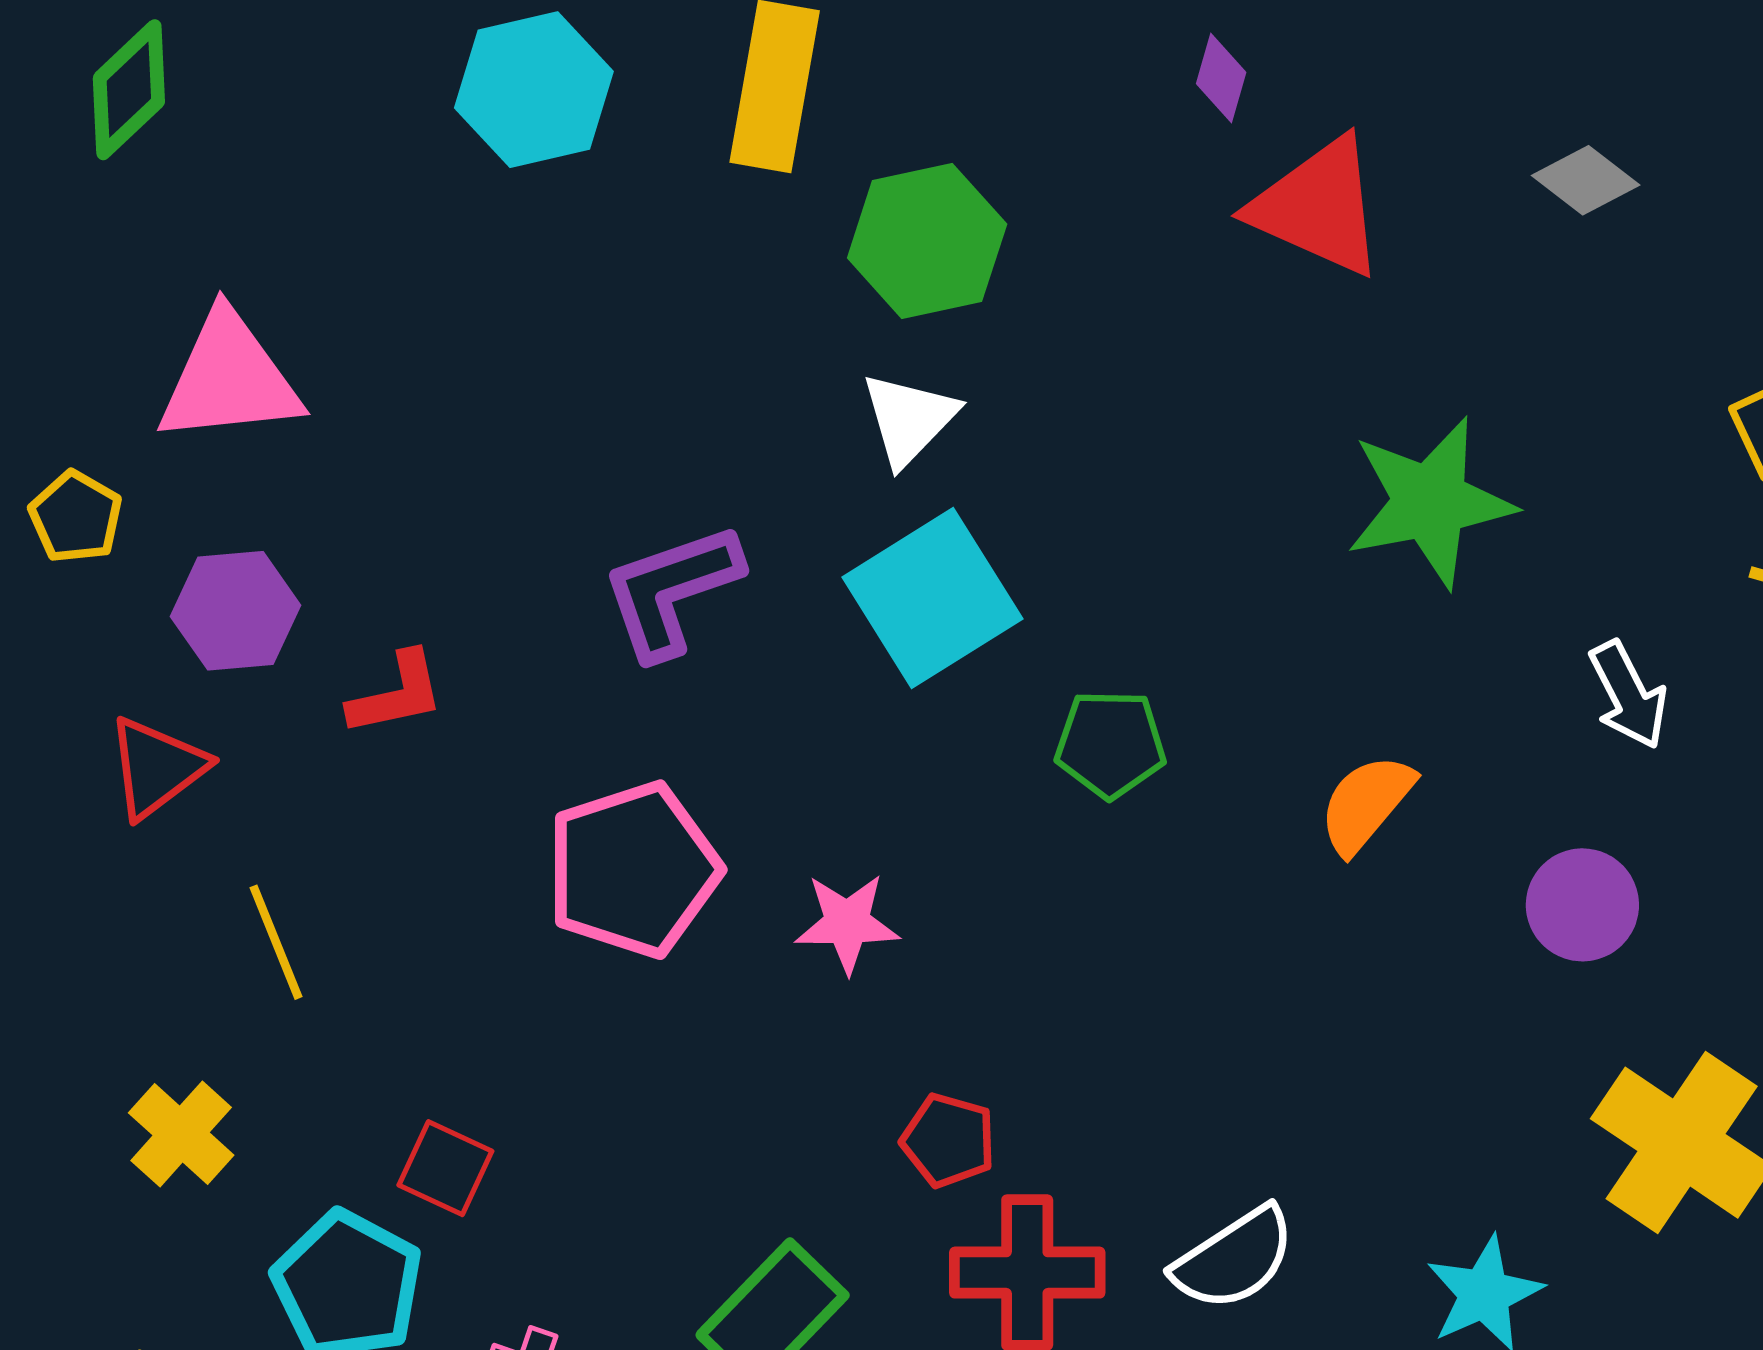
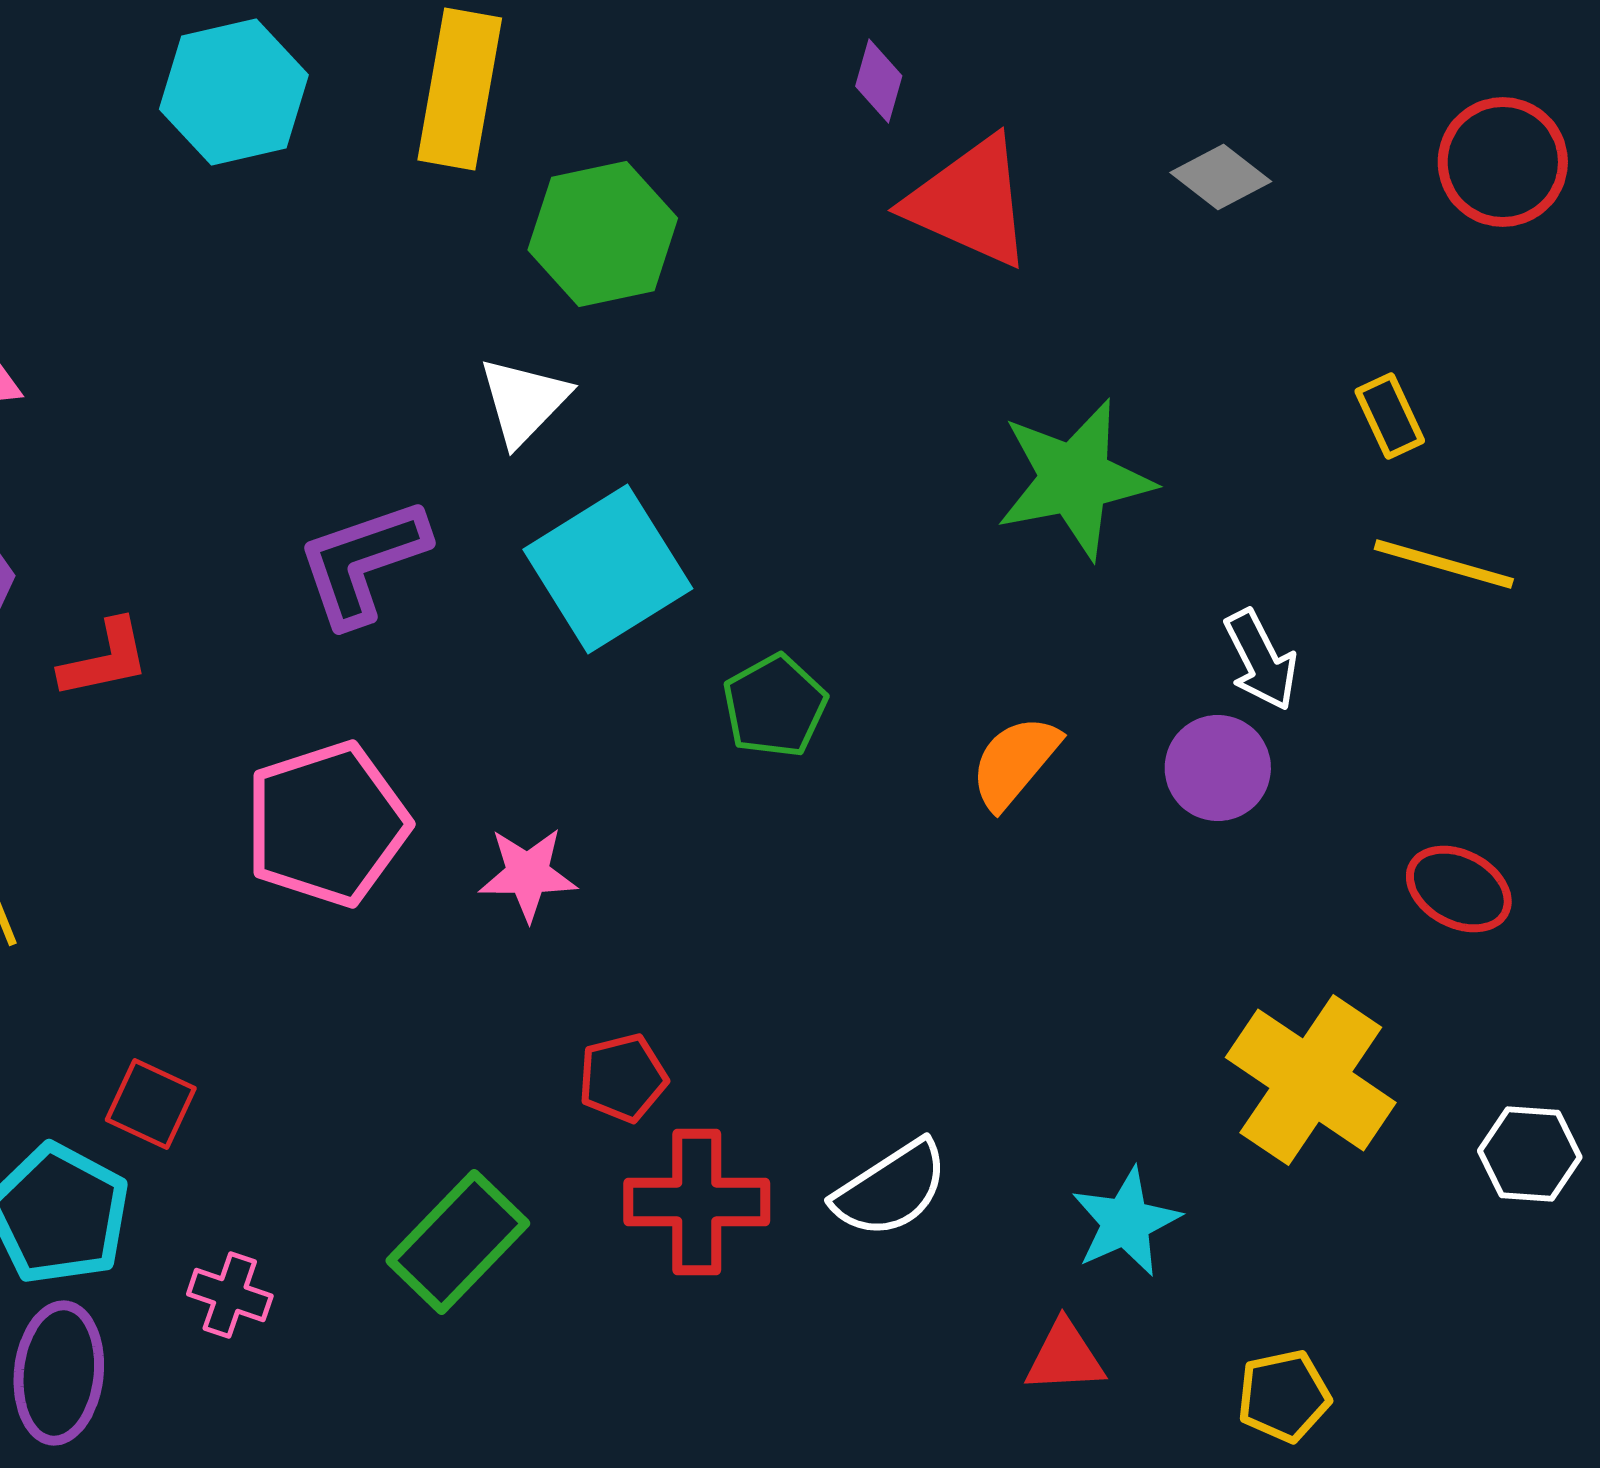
white triangle: (909, 419) -> (524, 401), moved
green pentagon: (1110, 744) -> (775, 706), turned -30
purple circle: (1582, 905) -> (1218, 768), moved
red pentagon: (948, 1140) -> (623, 1078), turned -30

